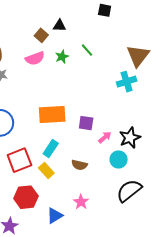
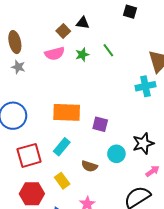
pink arrow: (105, 137) -> (152, 171), moved
cyan circle: (119, 159) -> (116, 154), moved
yellow rectangle: (46, 170) -> (62, 181), moved

